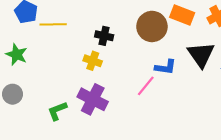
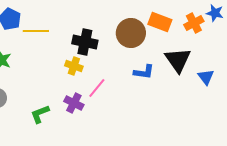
black cross: (104, 36) -> (85, 42), size x1.4
pink line: (146, 86) -> (97, 88), moved
purple cross: (93, 99) -> (74, 103), size x0.7

